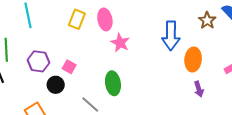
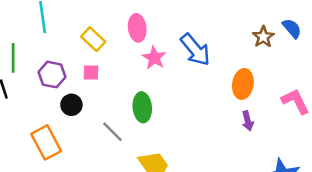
yellow rectangle: (77, 19) -> (93, 39), moved, turned -72
blue arrow: (171, 36) -> (195, 50), moved, turned -44
pink square: (69, 67) -> (91, 73), moved, turned -32

